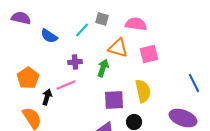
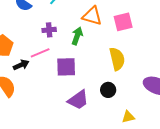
black arrow: (47, 97) -> (21, 65), turned 49
purple square: (114, 100) -> (66, 67), moved

